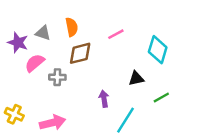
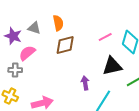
pink line: (116, 34) -> (105, 37), moved
gray cross: (57, 77) -> (15, 70), moved
black triangle: (136, 78) -> (112, 66), size x1.5

